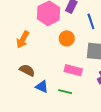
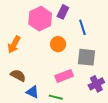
pink rectangle: (73, 70) -> (64, 76), turned -36

